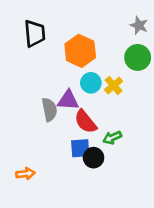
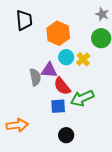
green arrow: (112, 138) -> (82, 98), size x1.6
black circle: (94, 158) -> (66, 135), moved
orange arrow: (25, 174) -> (17, 125), size x1.5

